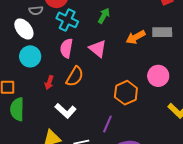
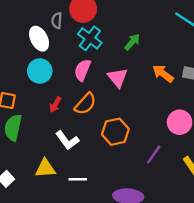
gray semicircle: (36, 10) -> (57, 21), turned 88
orange arrow: (136, 37) -> (163, 73), turned 54
orange hexagon: (126, 93) -> (115, 132), moved
purple line: (107, 124) -> (154, 155), moved

